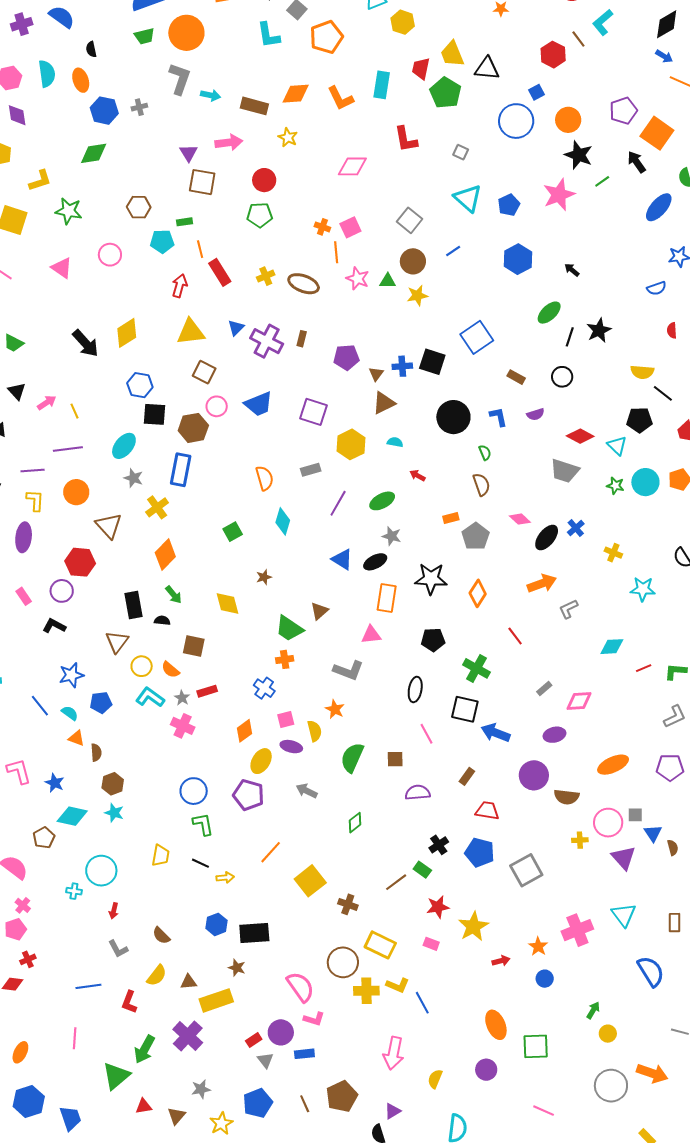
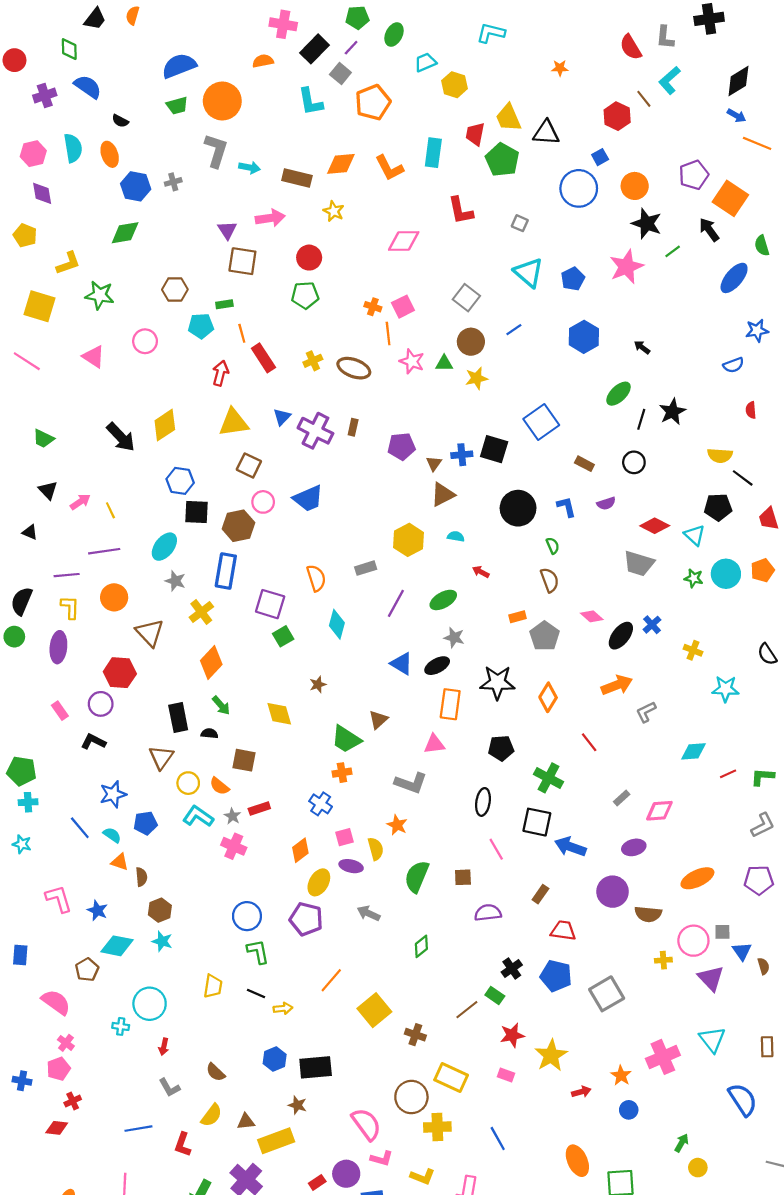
black semicircle: (91, 49) -> (120, 121), turned -49
purple square: (314, 412) -> (270, 604), moved
yellow L-shape: (398, 985) -> (423, 1177), moved

